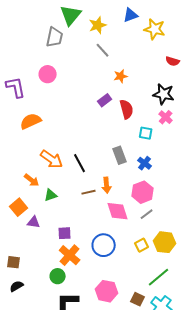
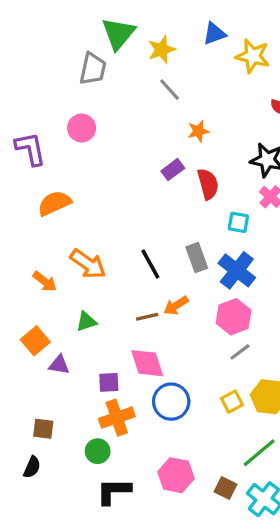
black line: (80, 163) -> (150, 264), moved
blue cross: (145, 163) -> (237, 270), size x1.6
orange arrow: (32, 180) -> (45, 282), moved
orange arrow: (107, 185) -> (176, 306), turned 63
pink diamond: (118, 211) -> (147, 363), moved
orange cross: (70, 255) -> (117, 418), turned 30
brown square: (14, 262) -> (43, 429), moved
black semicircle: (17, 286) -> (32, 467), turned 144

